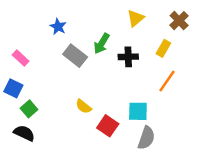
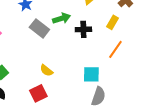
green arrow: (102, 44) -> (61, 18), turned -138
red square: (108, 126) -> (38, 93), moved, turned 30

